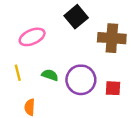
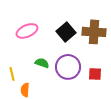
black square: (76, 17) -> (66, 32), moved
yellow line: (18, 73) -> (12, 74), moved

